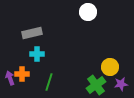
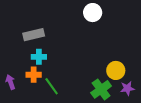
orange cross: (22, 74) -> (34, 75), moved
green line: (49, 82) -> (52, 86), turned -54

